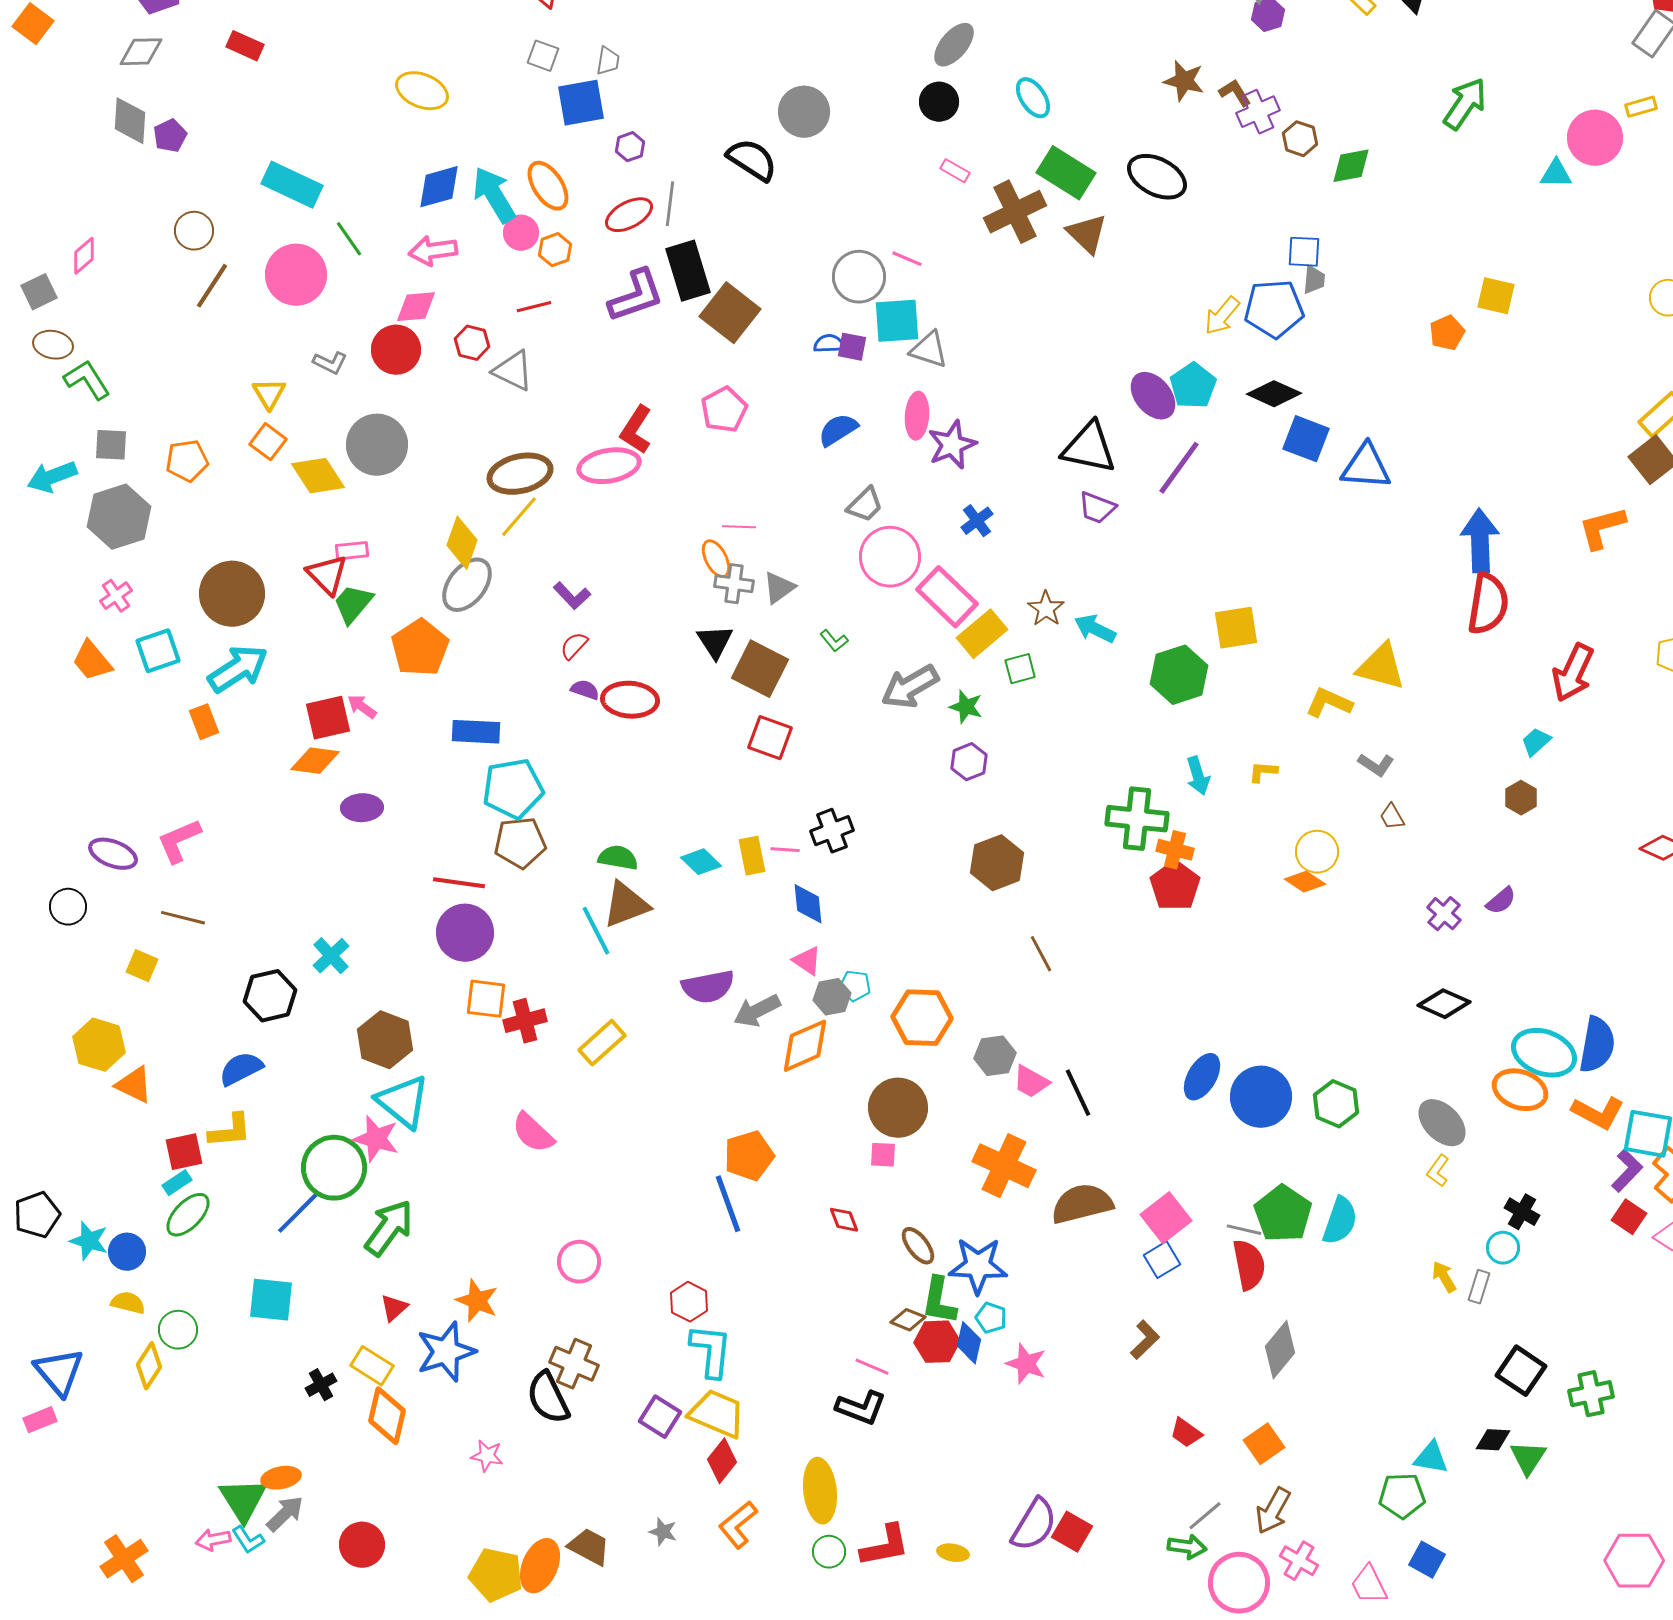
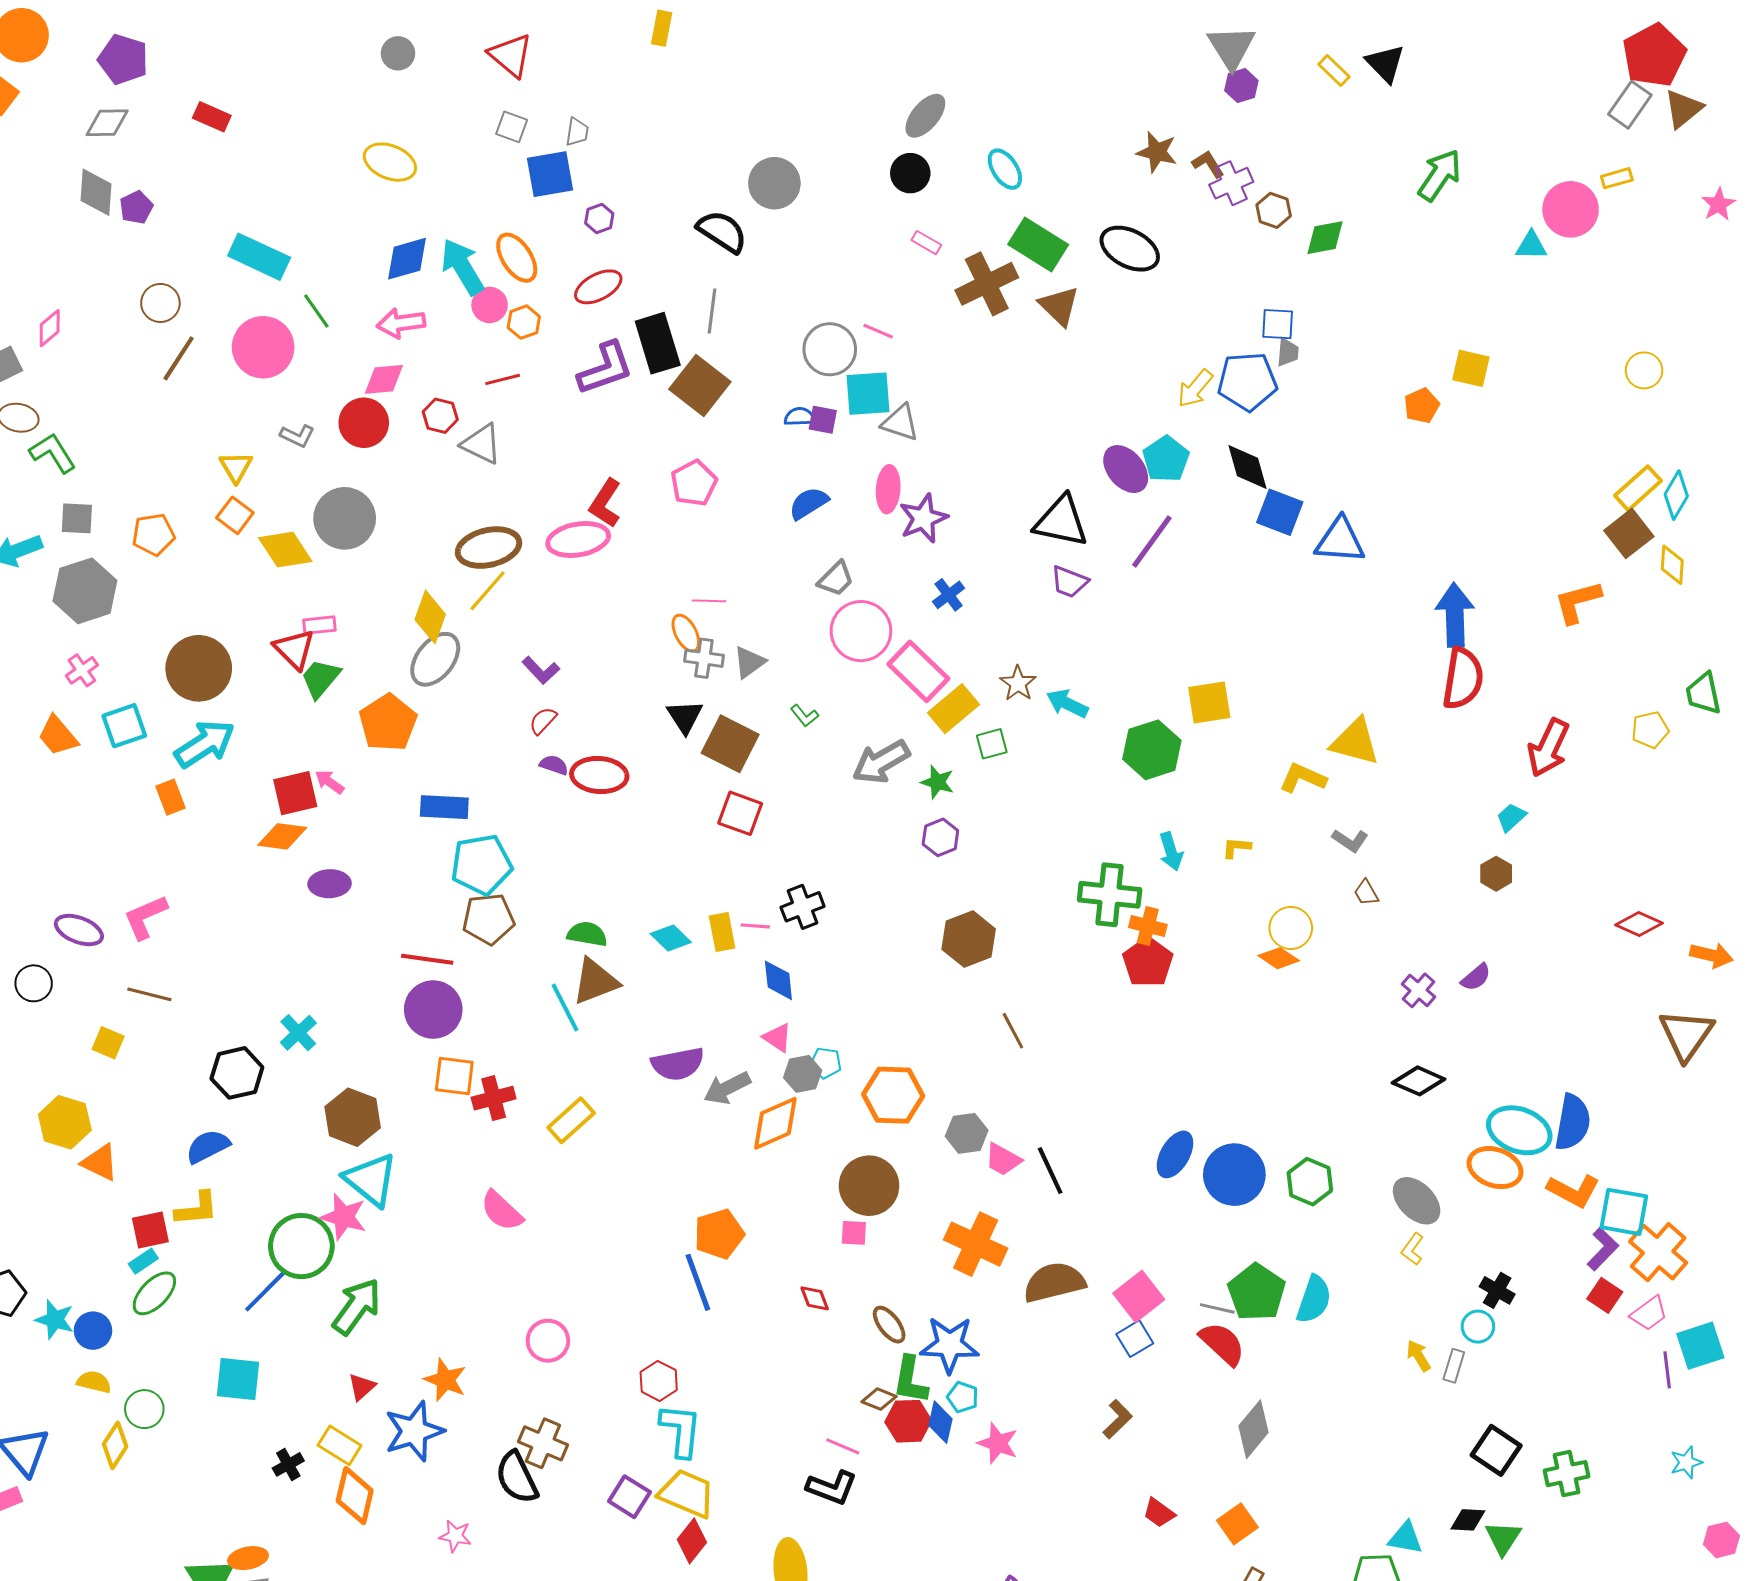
gray line: (670, 204) -> (712, 311), moved
black diamond: (1274, 394) -> (1247, 467), turned 50
red semicircle: (1249, 1265) -> (1222, 1344), turned -36

